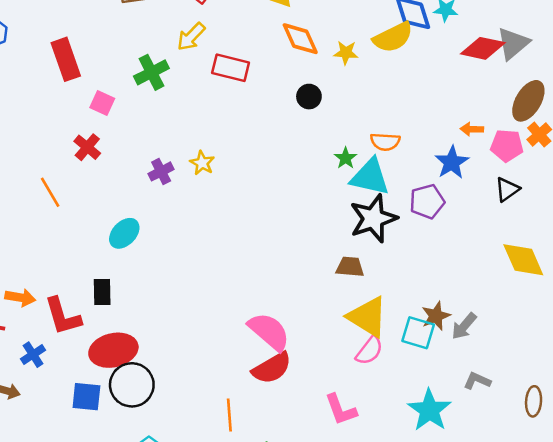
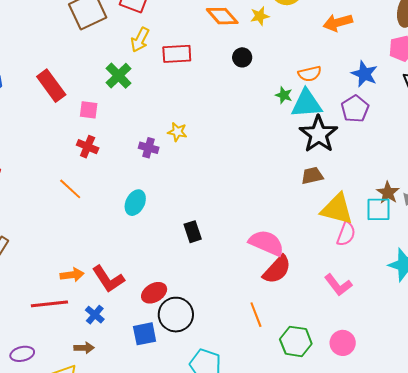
orange arrow: (472, 129) -> (338, 23), moved, size x1.6
purple cross: (161, 171) -> (149, 148), turned -30
black rectangle: (102, 292) -> (193, 232), moved
red ellipse: (113, 350) -> (154, 293), size x0.7

